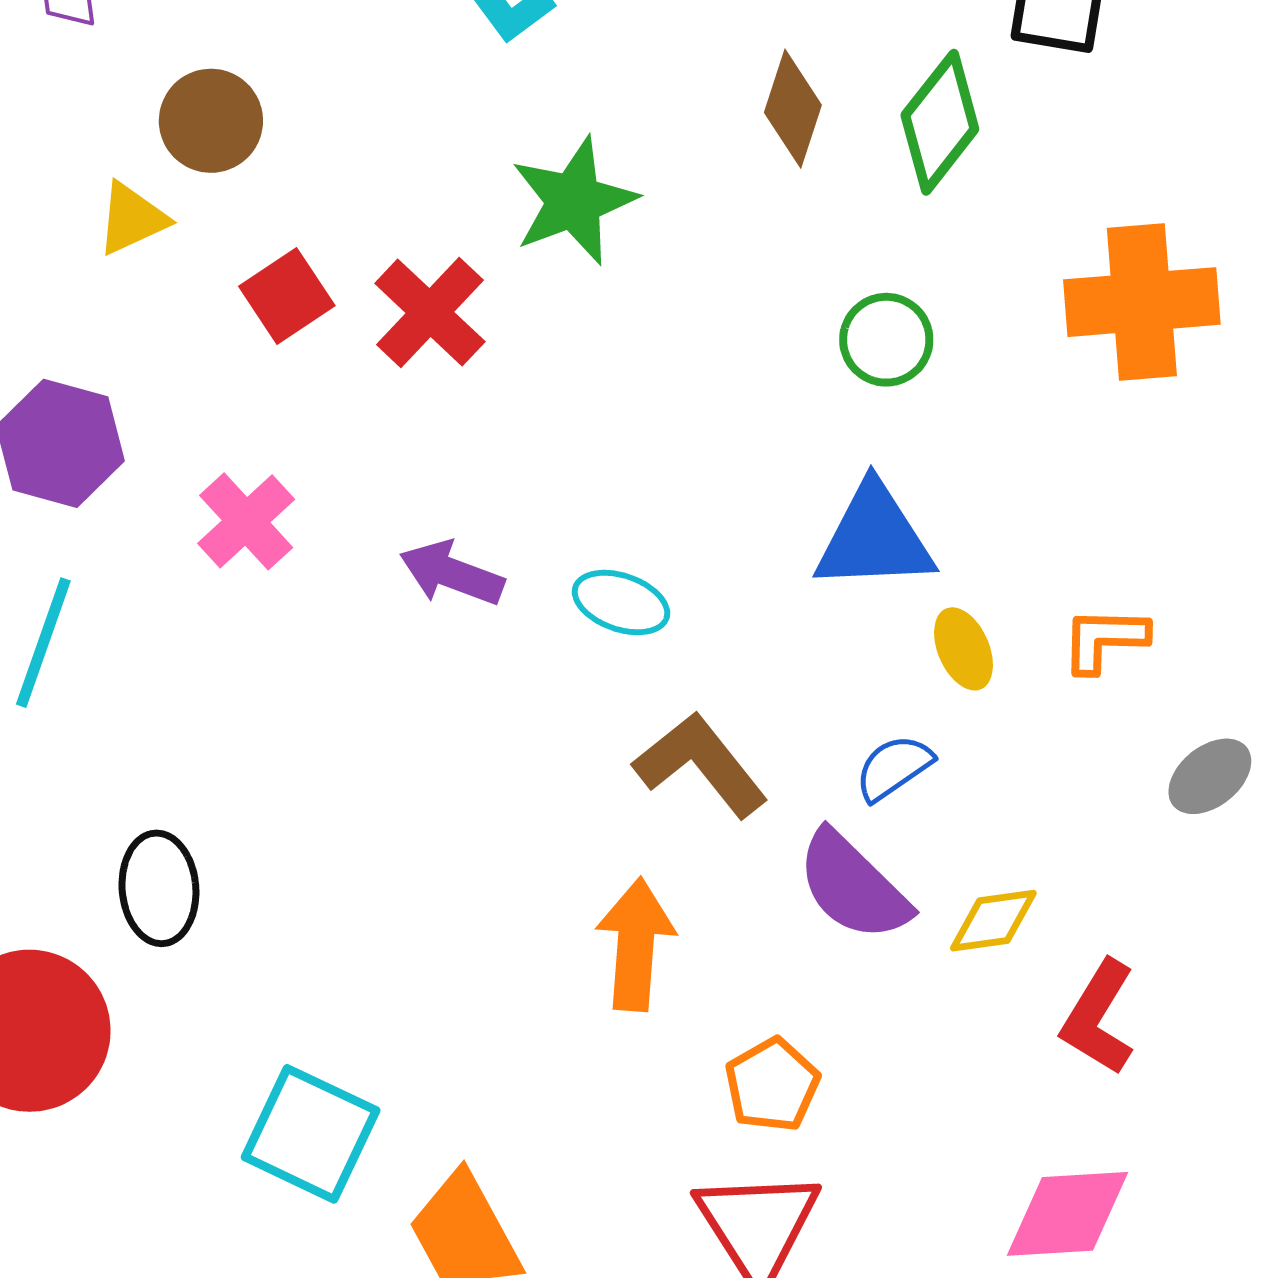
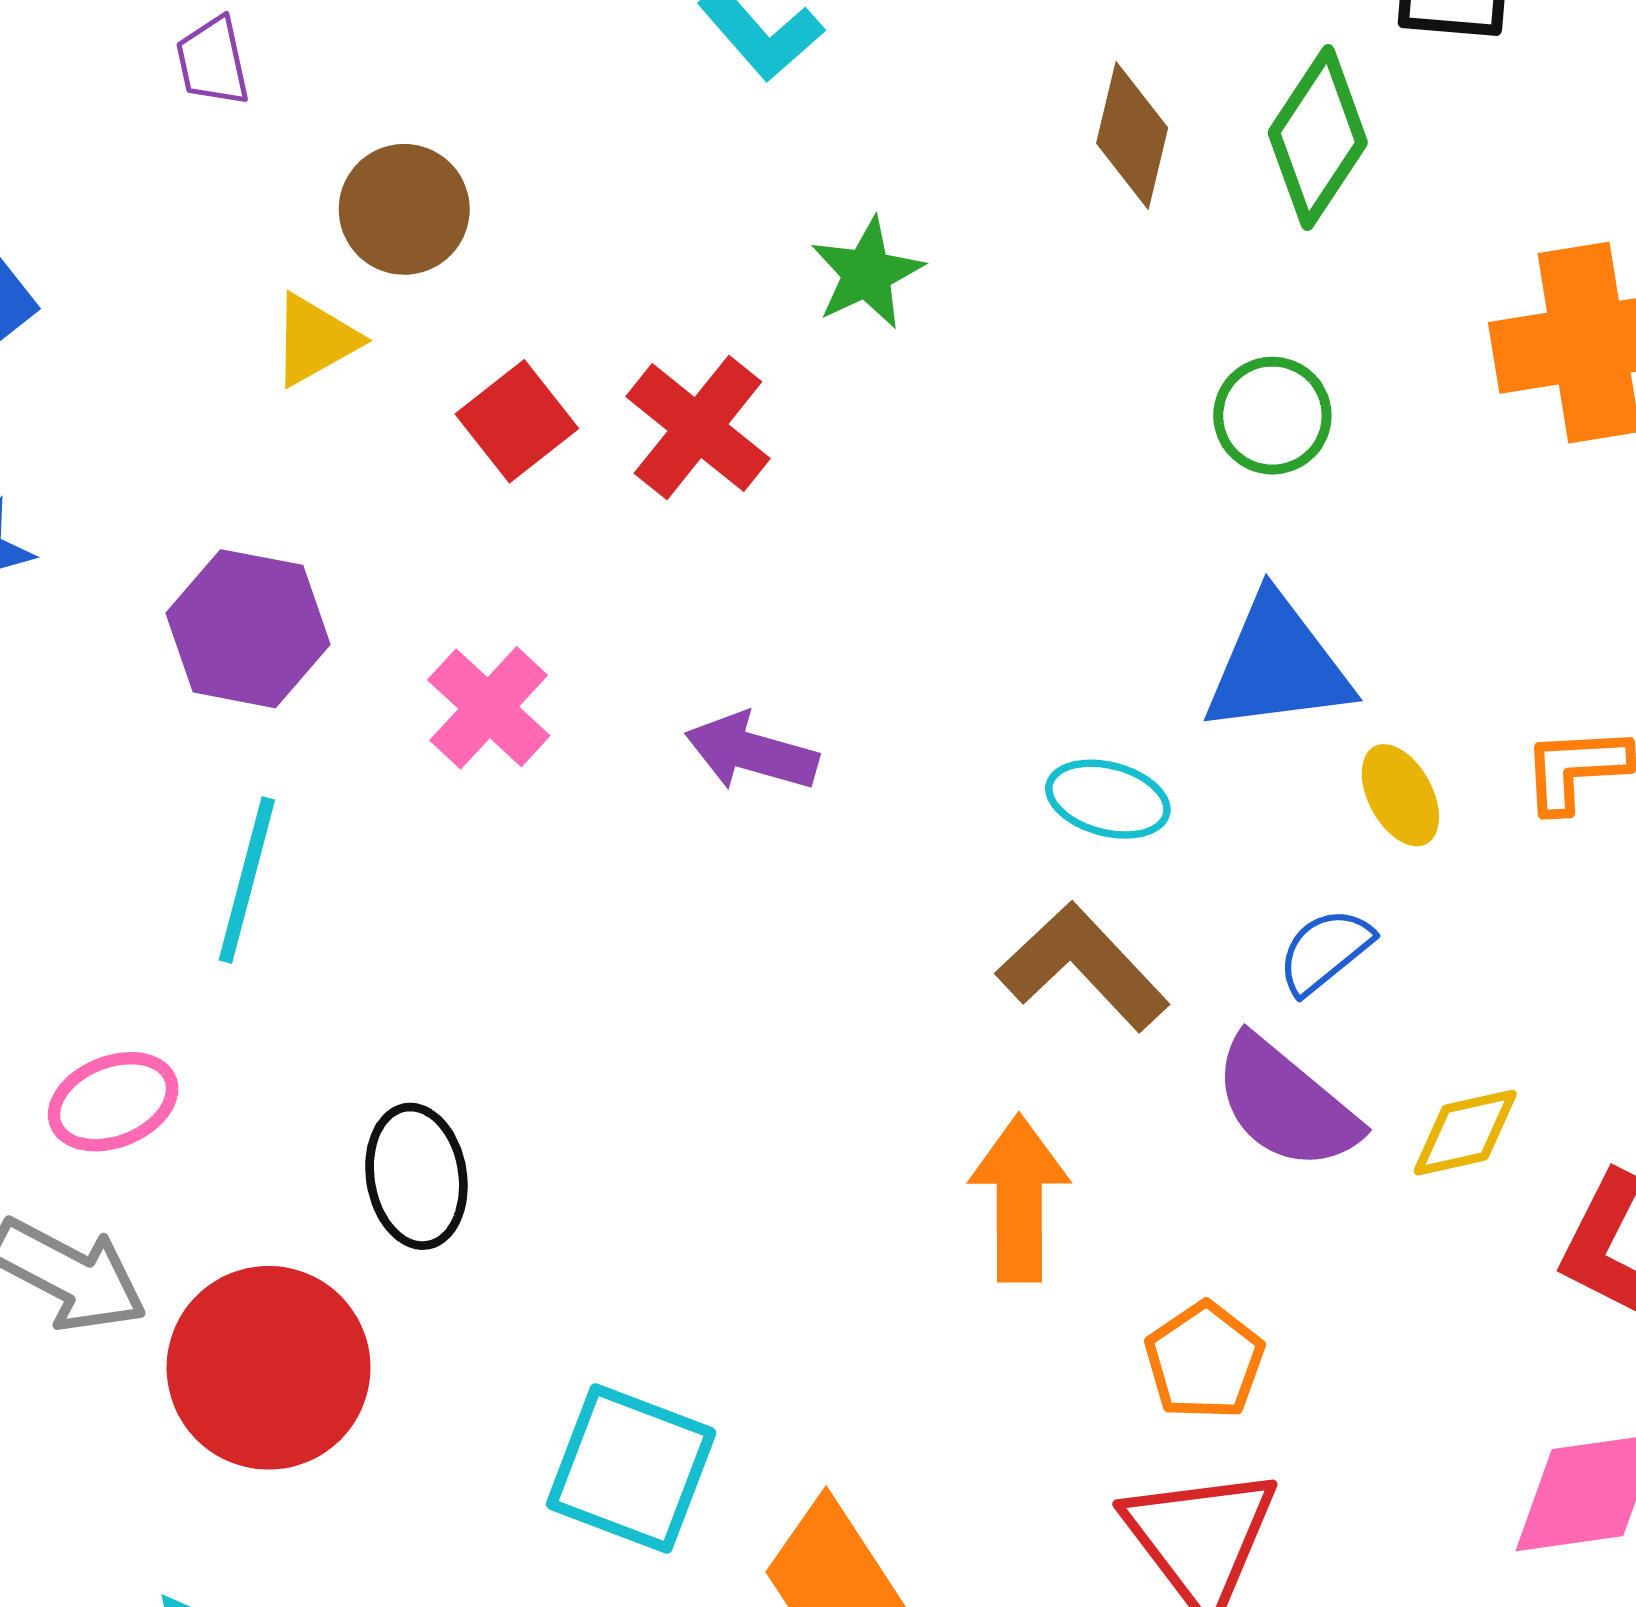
green star: (574, 201) -> (867, 273), size x0.7
cyan ellipse: (621, 603) -> (1108, 799), moved

